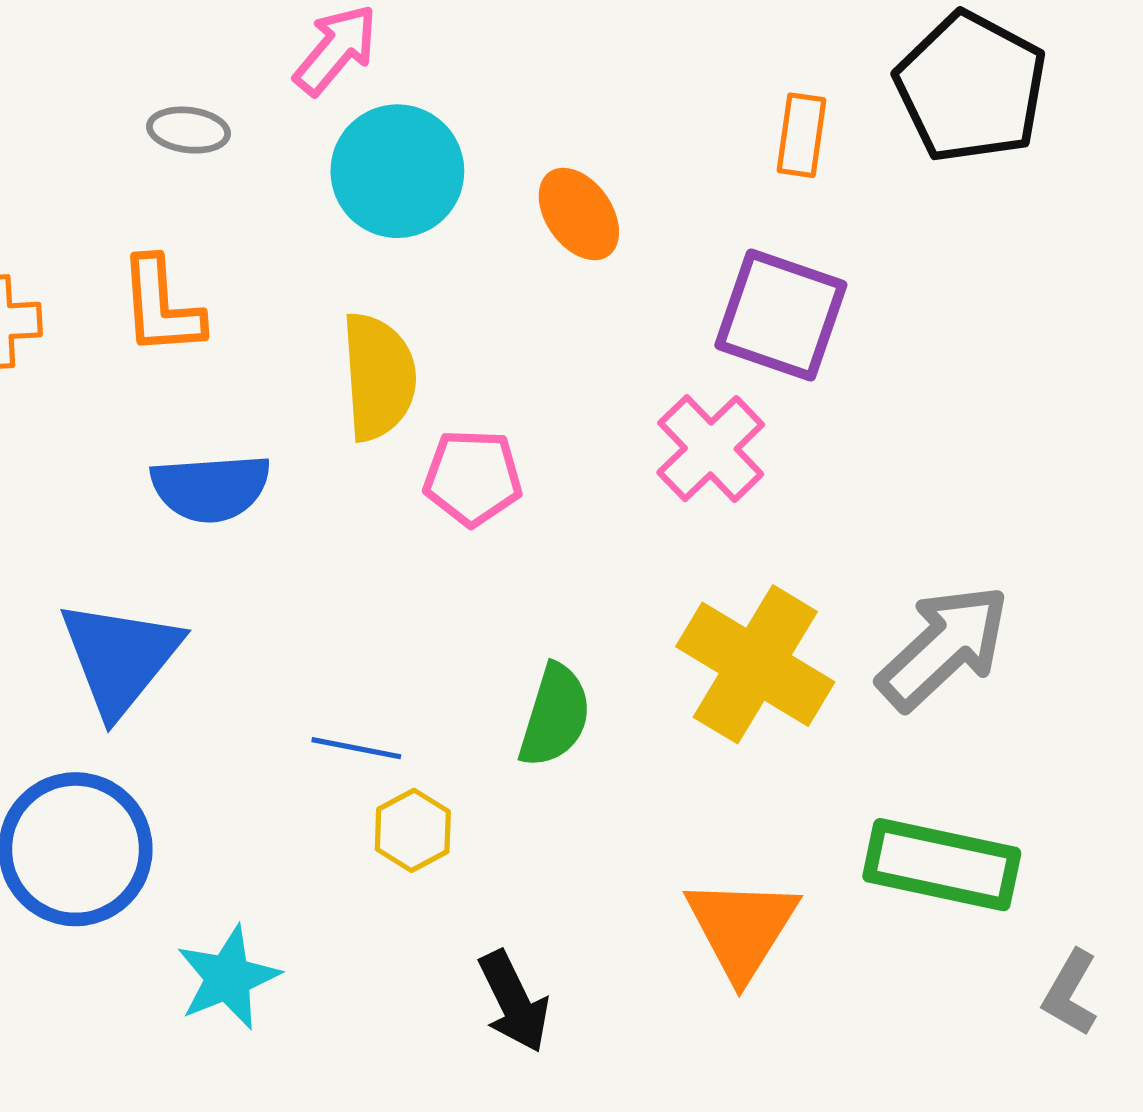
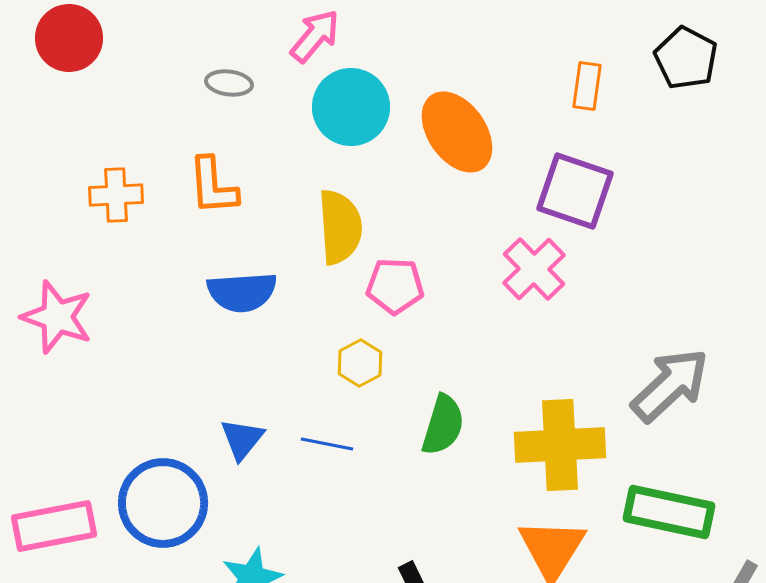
black pentagon: (971, 87) -> (686, 58), size x0.7
orange ellipse: (579, 214) -> (457, 132), size x1.5
blue triangle: (120, 657) -> (242, 439), moved, size x0.6
yellow cross: (755, 664) -> (560, 445), moved, turned -34
yellow hexagon: (413, 830) -> (360, 363), moved

